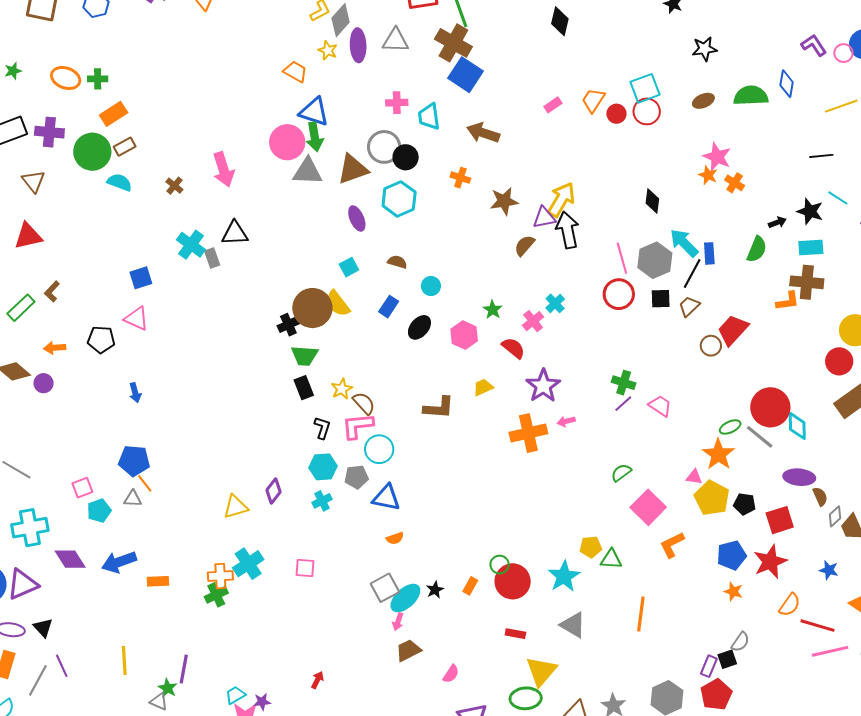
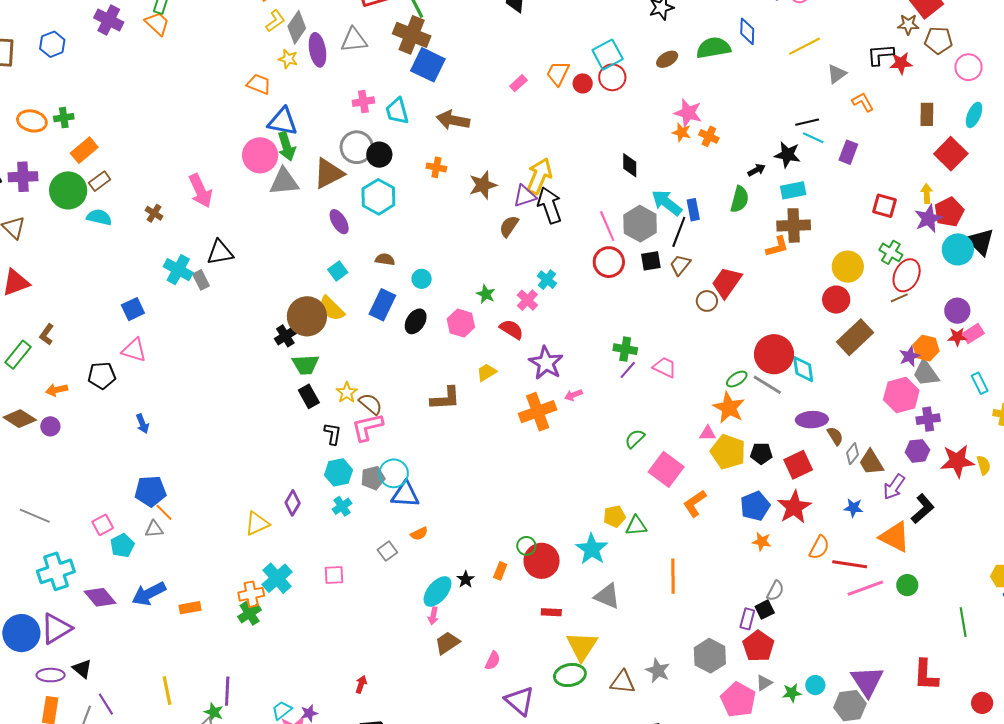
black line: (821, 156) -> (807, 122), moved
blue rectangle: (389, 307) -> (382, 305), size x1.4
cyan circle: (379, 449) -> (394, 473), moved
gray square: (385, 588) -> (387, 551), moved, size x0.7

